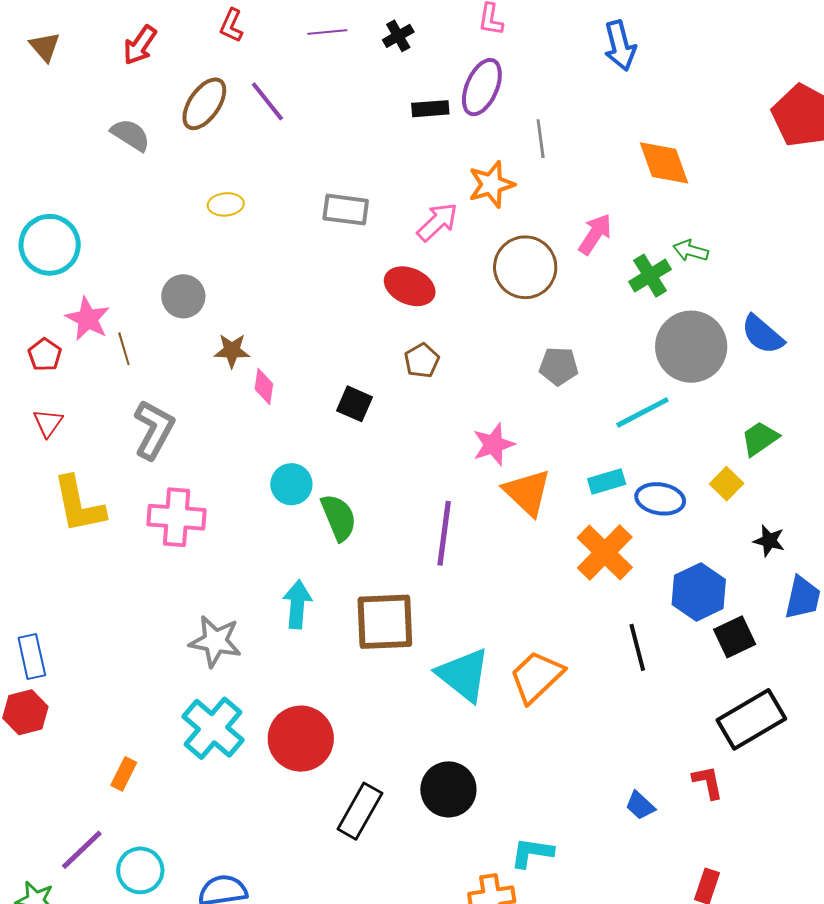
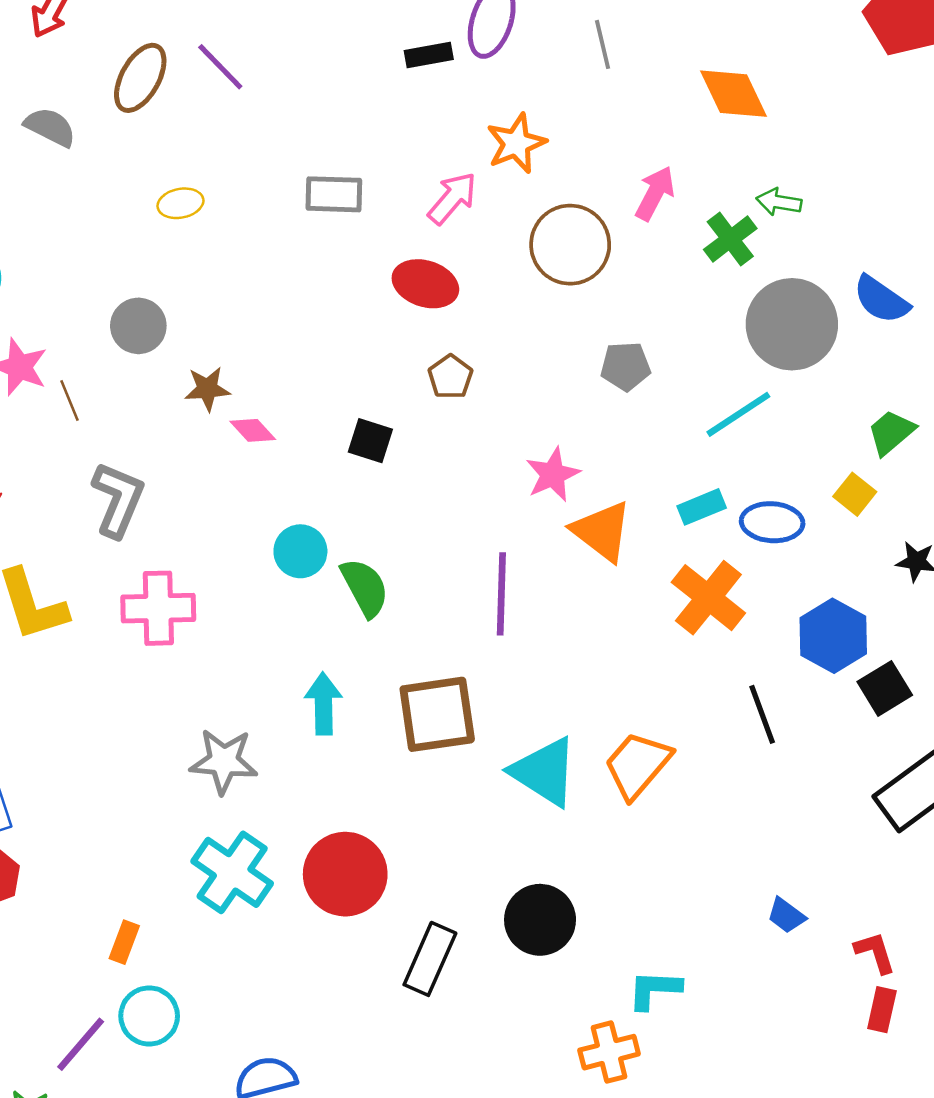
gray line: (541, 139) -> (603, 44), moved
pink diamond: (264, 386) -> (253, 430), turned -45
red L-shape: (708, 782) -> (875, 952), moved
cyan circle: (140, 870) -> (149, 1016), moved

